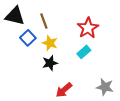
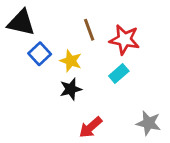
brown line: (44, 21) -> (89, 30), moved
red star: (88, 28) -> (125, 40), turned -30

